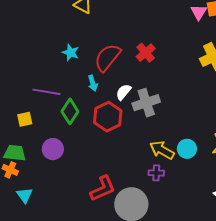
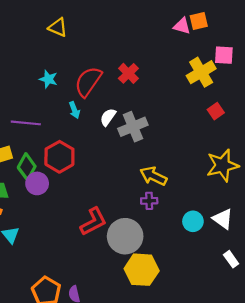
pink triangle: (199, 12) -> (182, 26), turned -42
green diamond: (70, 111) -> (27, 167), moved
red hexagon: (108, 117) -> (59, 157), moved
cyan circle: (187, 149) -> (193, 221), moved

